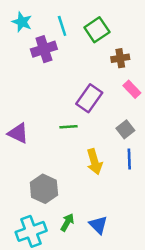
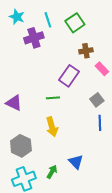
brown cross: (120, 58) -> (86, 51), moved
yellow arrow: (94, 162) -> (52, 127), moved
gray hexagon: (44, 189) -> (21, 146), moved
blue triangle: (98, 225) -> (76, 162), moved

